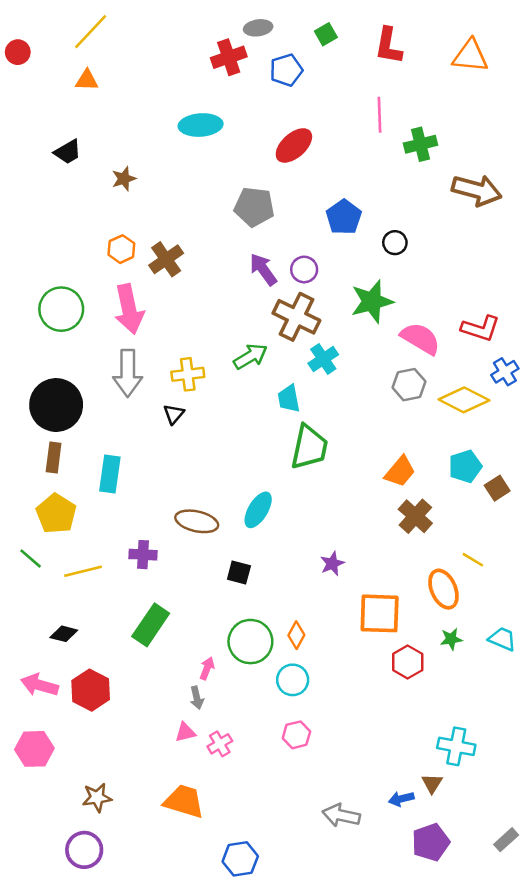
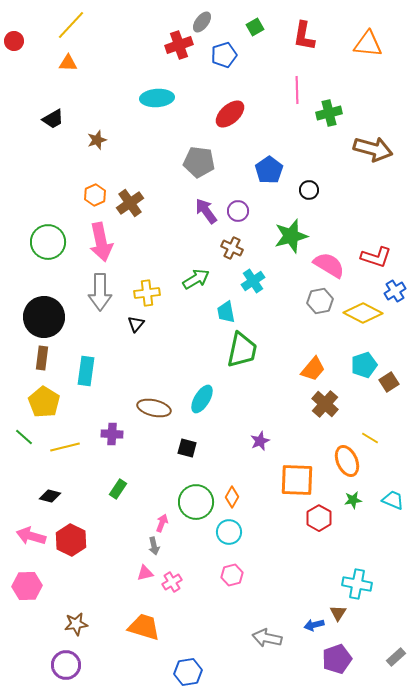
gray ellipse: (258, 28) -> (202, 22), turned -45
brown cross: (296, 317) -> (232, 248), size x0.6
green rectangle: (151, 625) -> (118, 489), size x0.6

